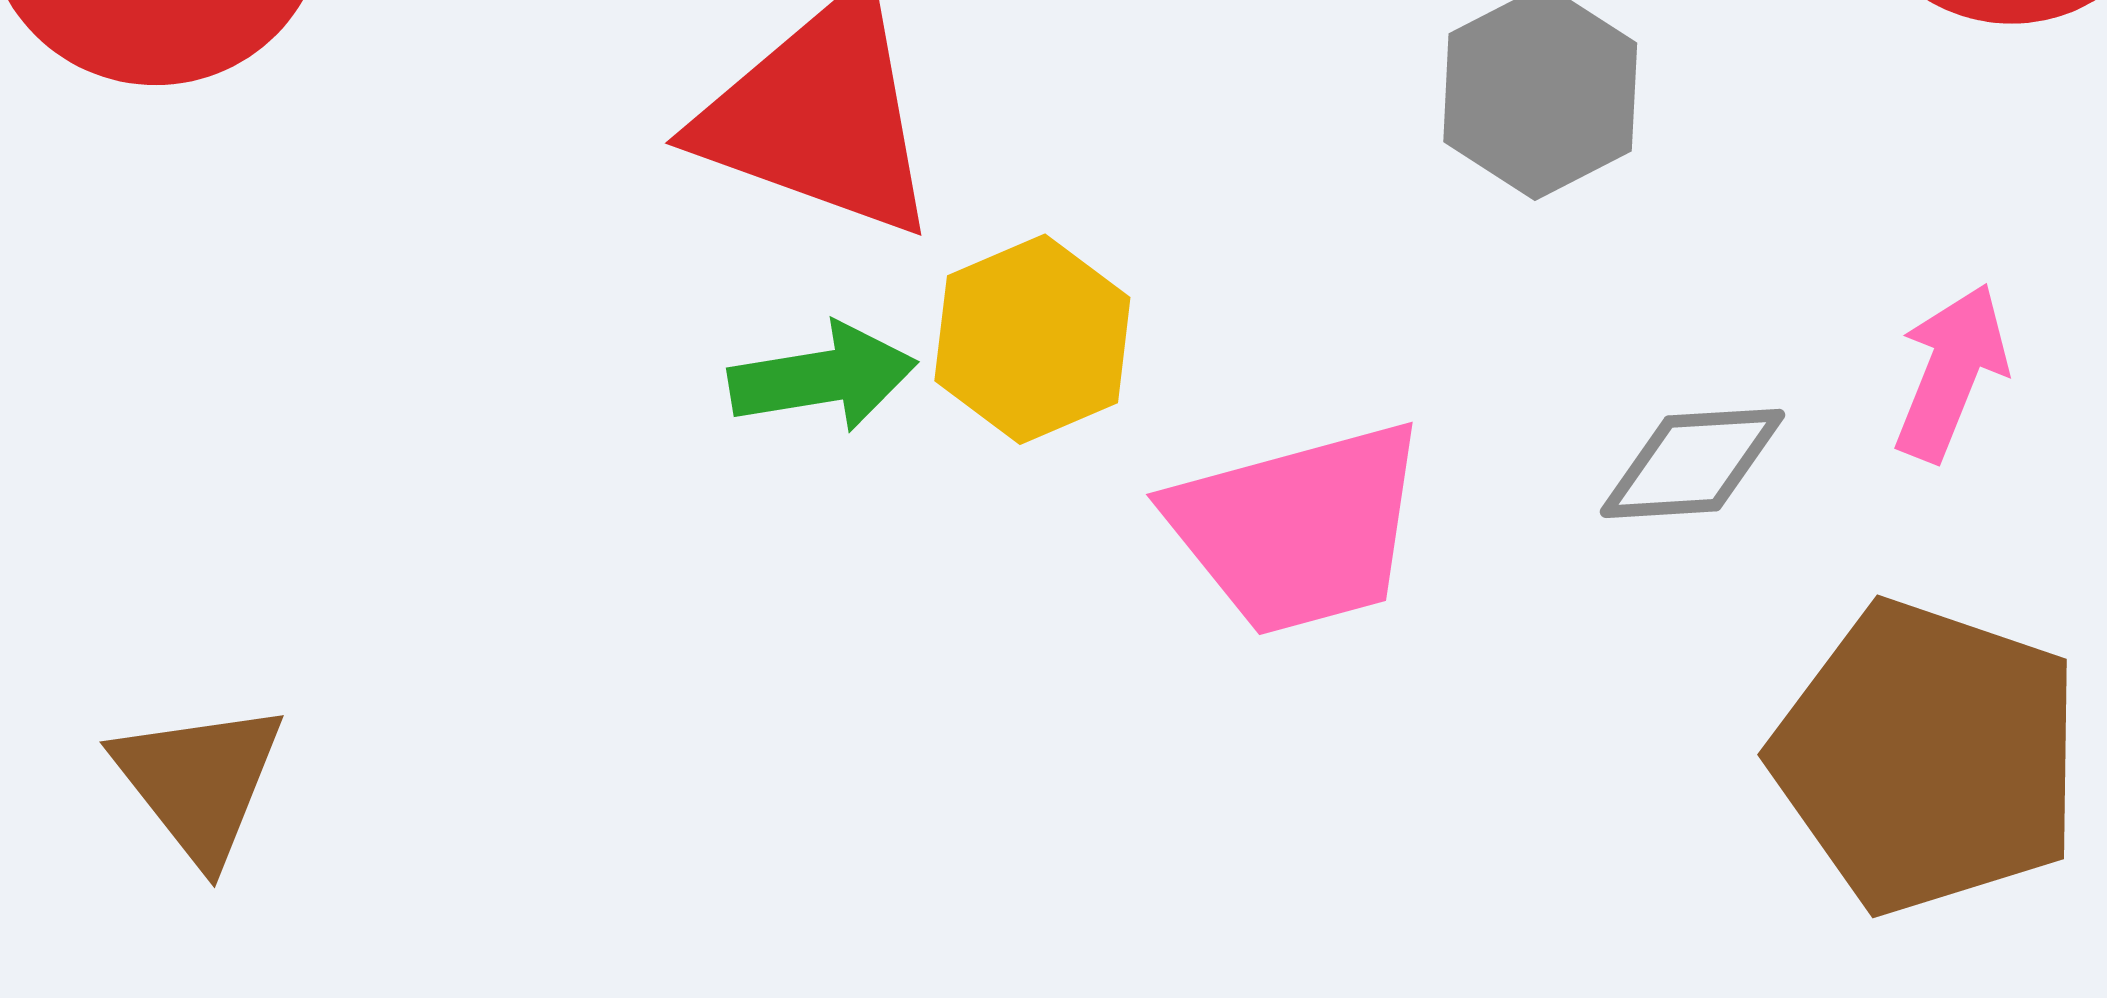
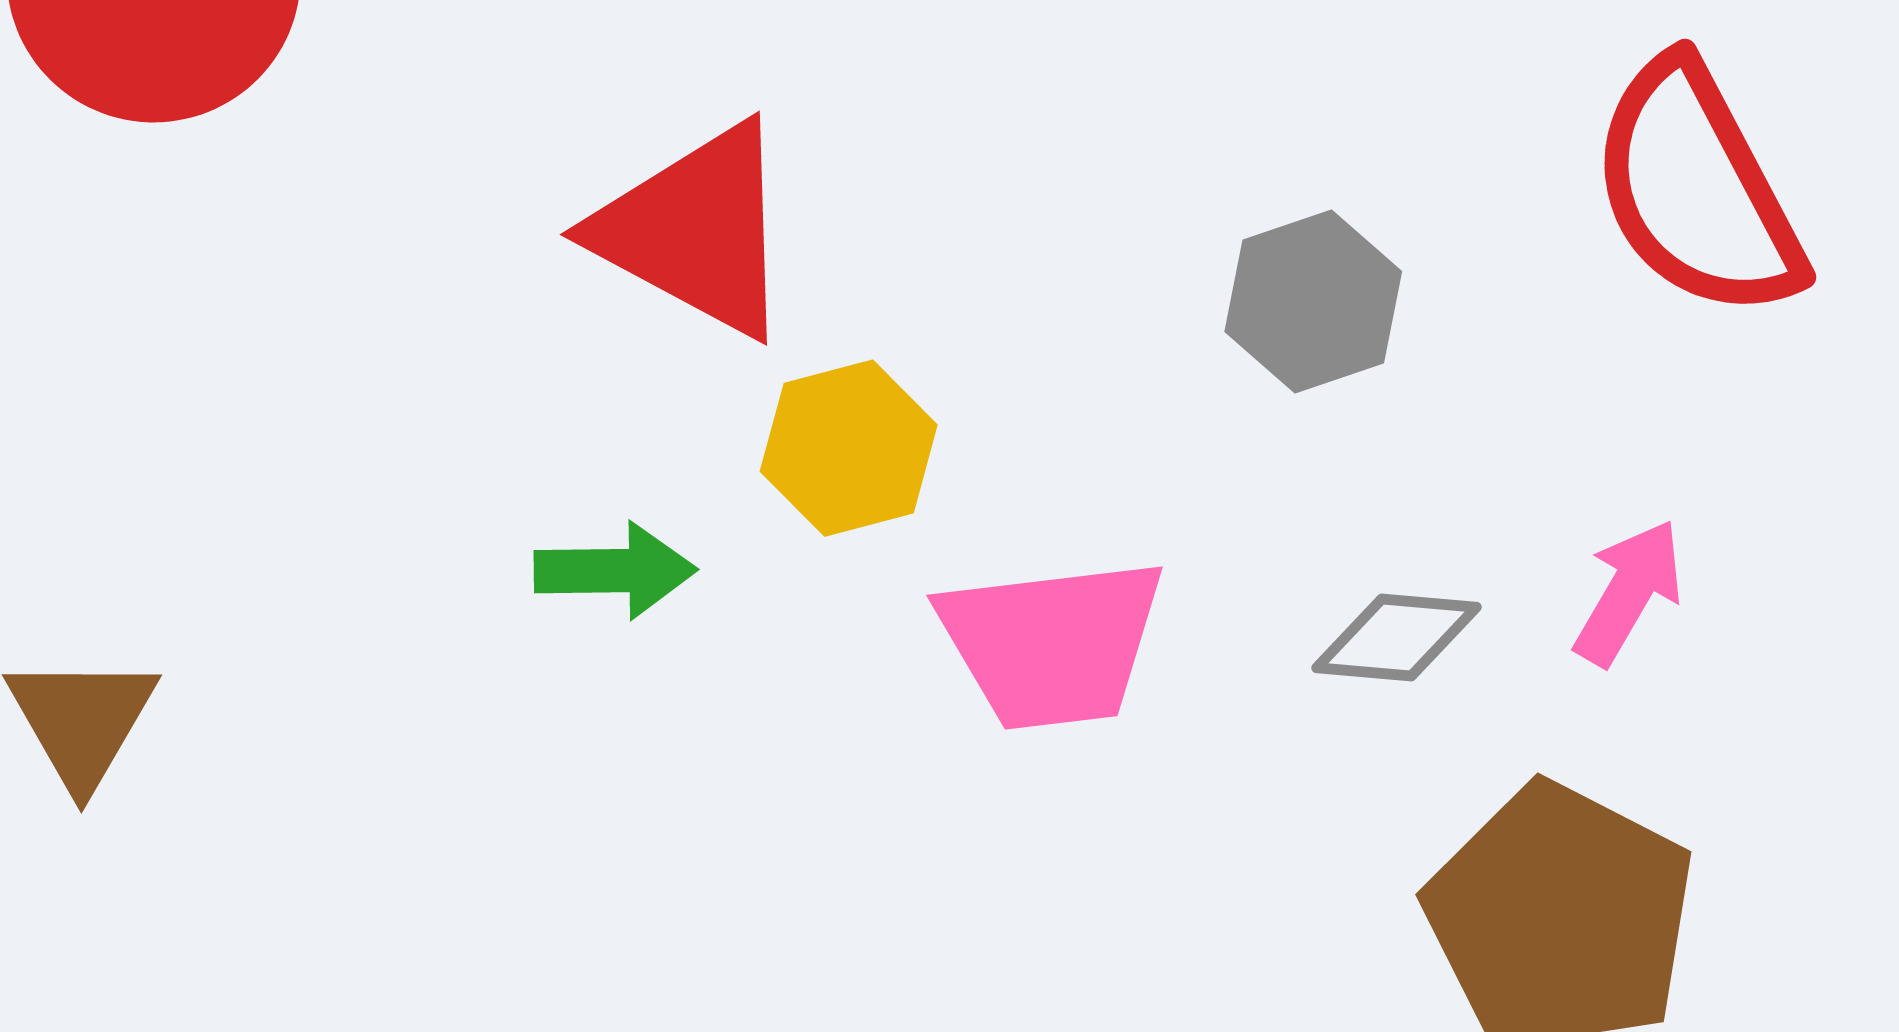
green arrow: (823, 377) -> (615, 571), moved

